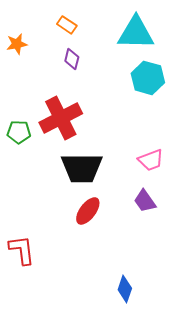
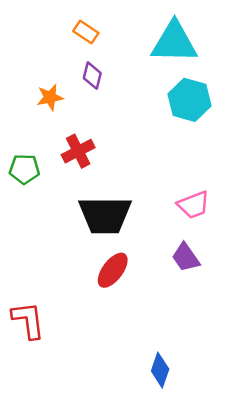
orange star: (17, 44) -> (50, 97), moved
red cross: (61, 118) -> (78, 151), size x0.6

